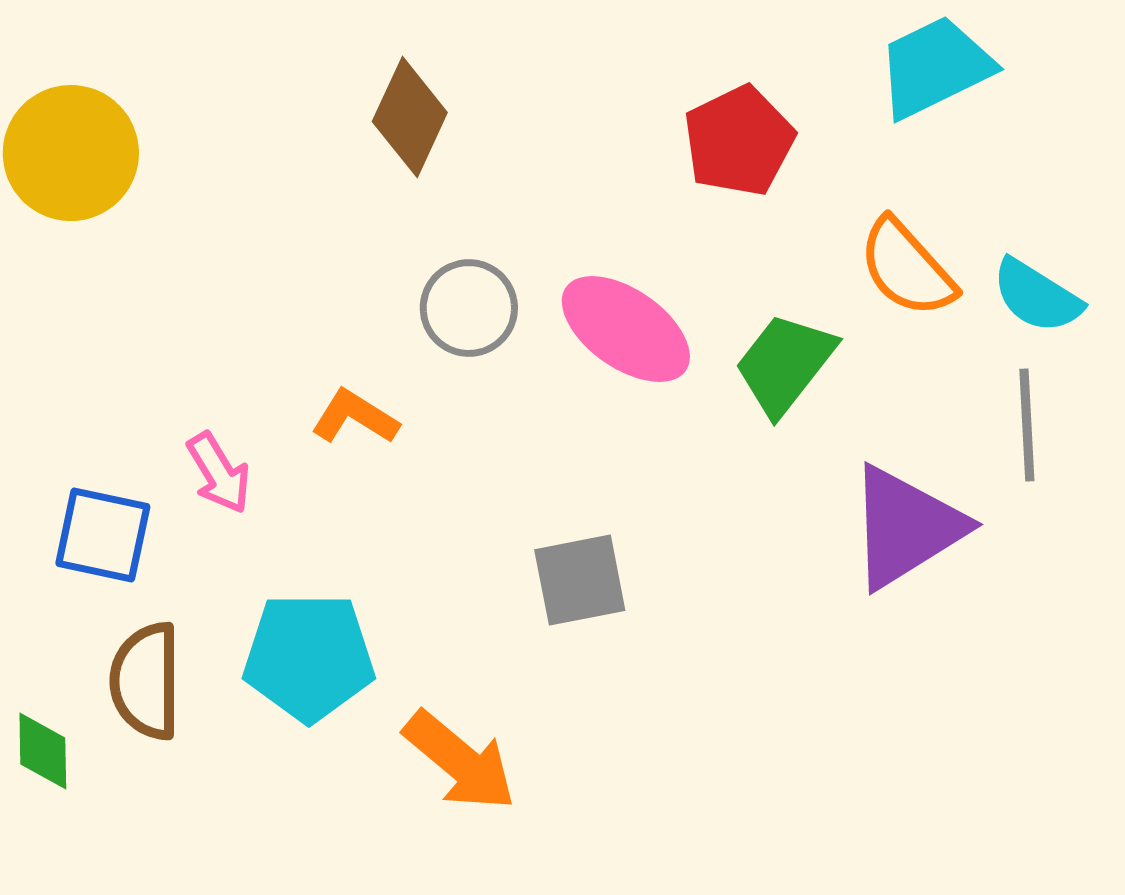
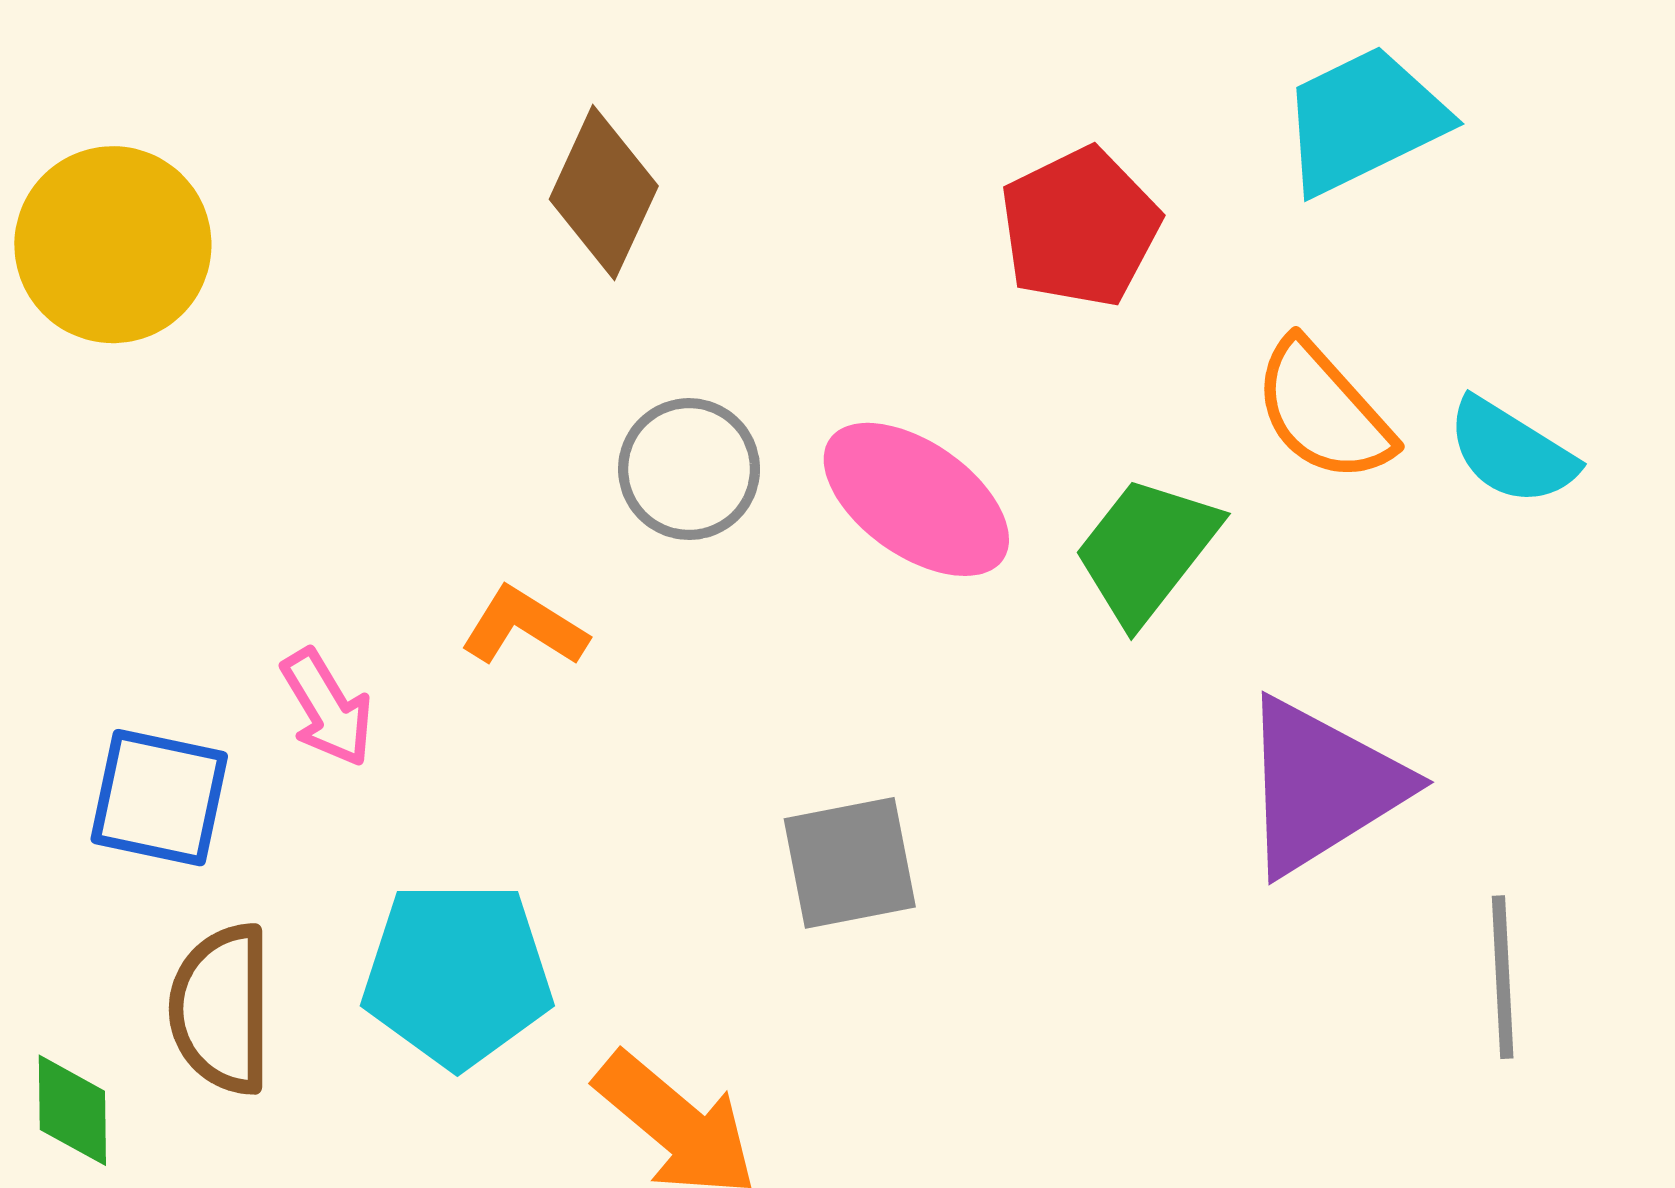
gray line: (1027, 425) -> (1503, 977), moved

